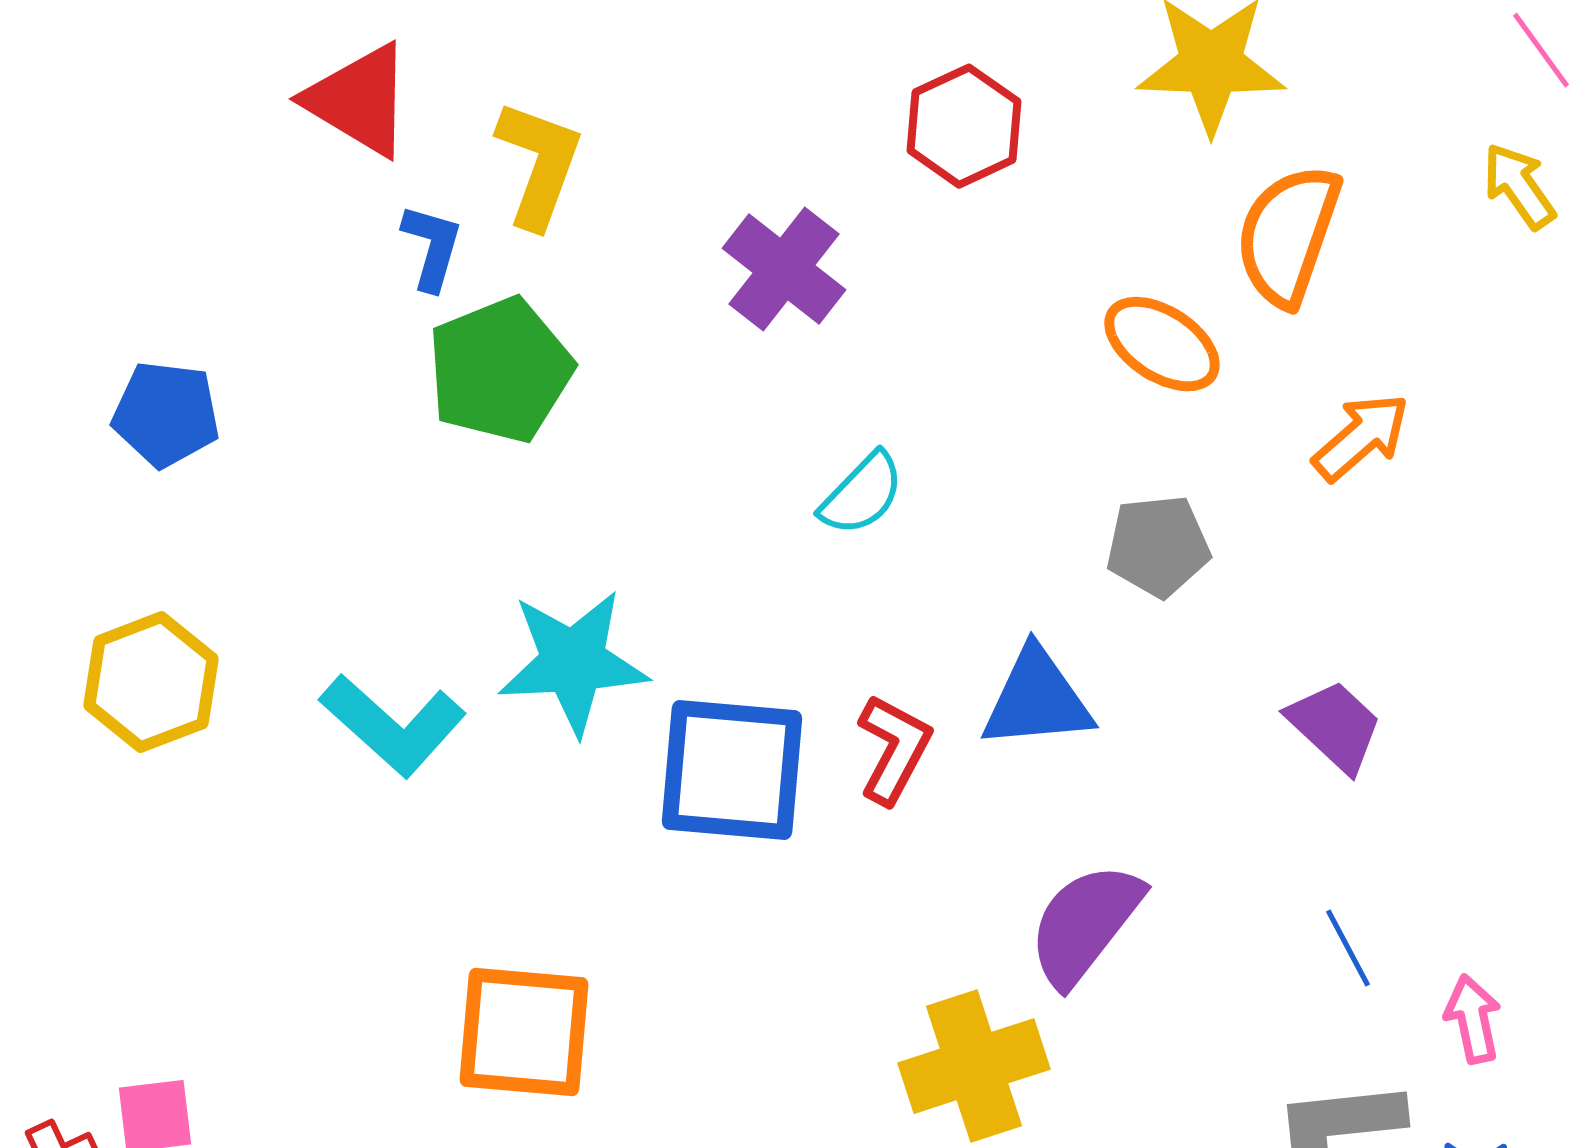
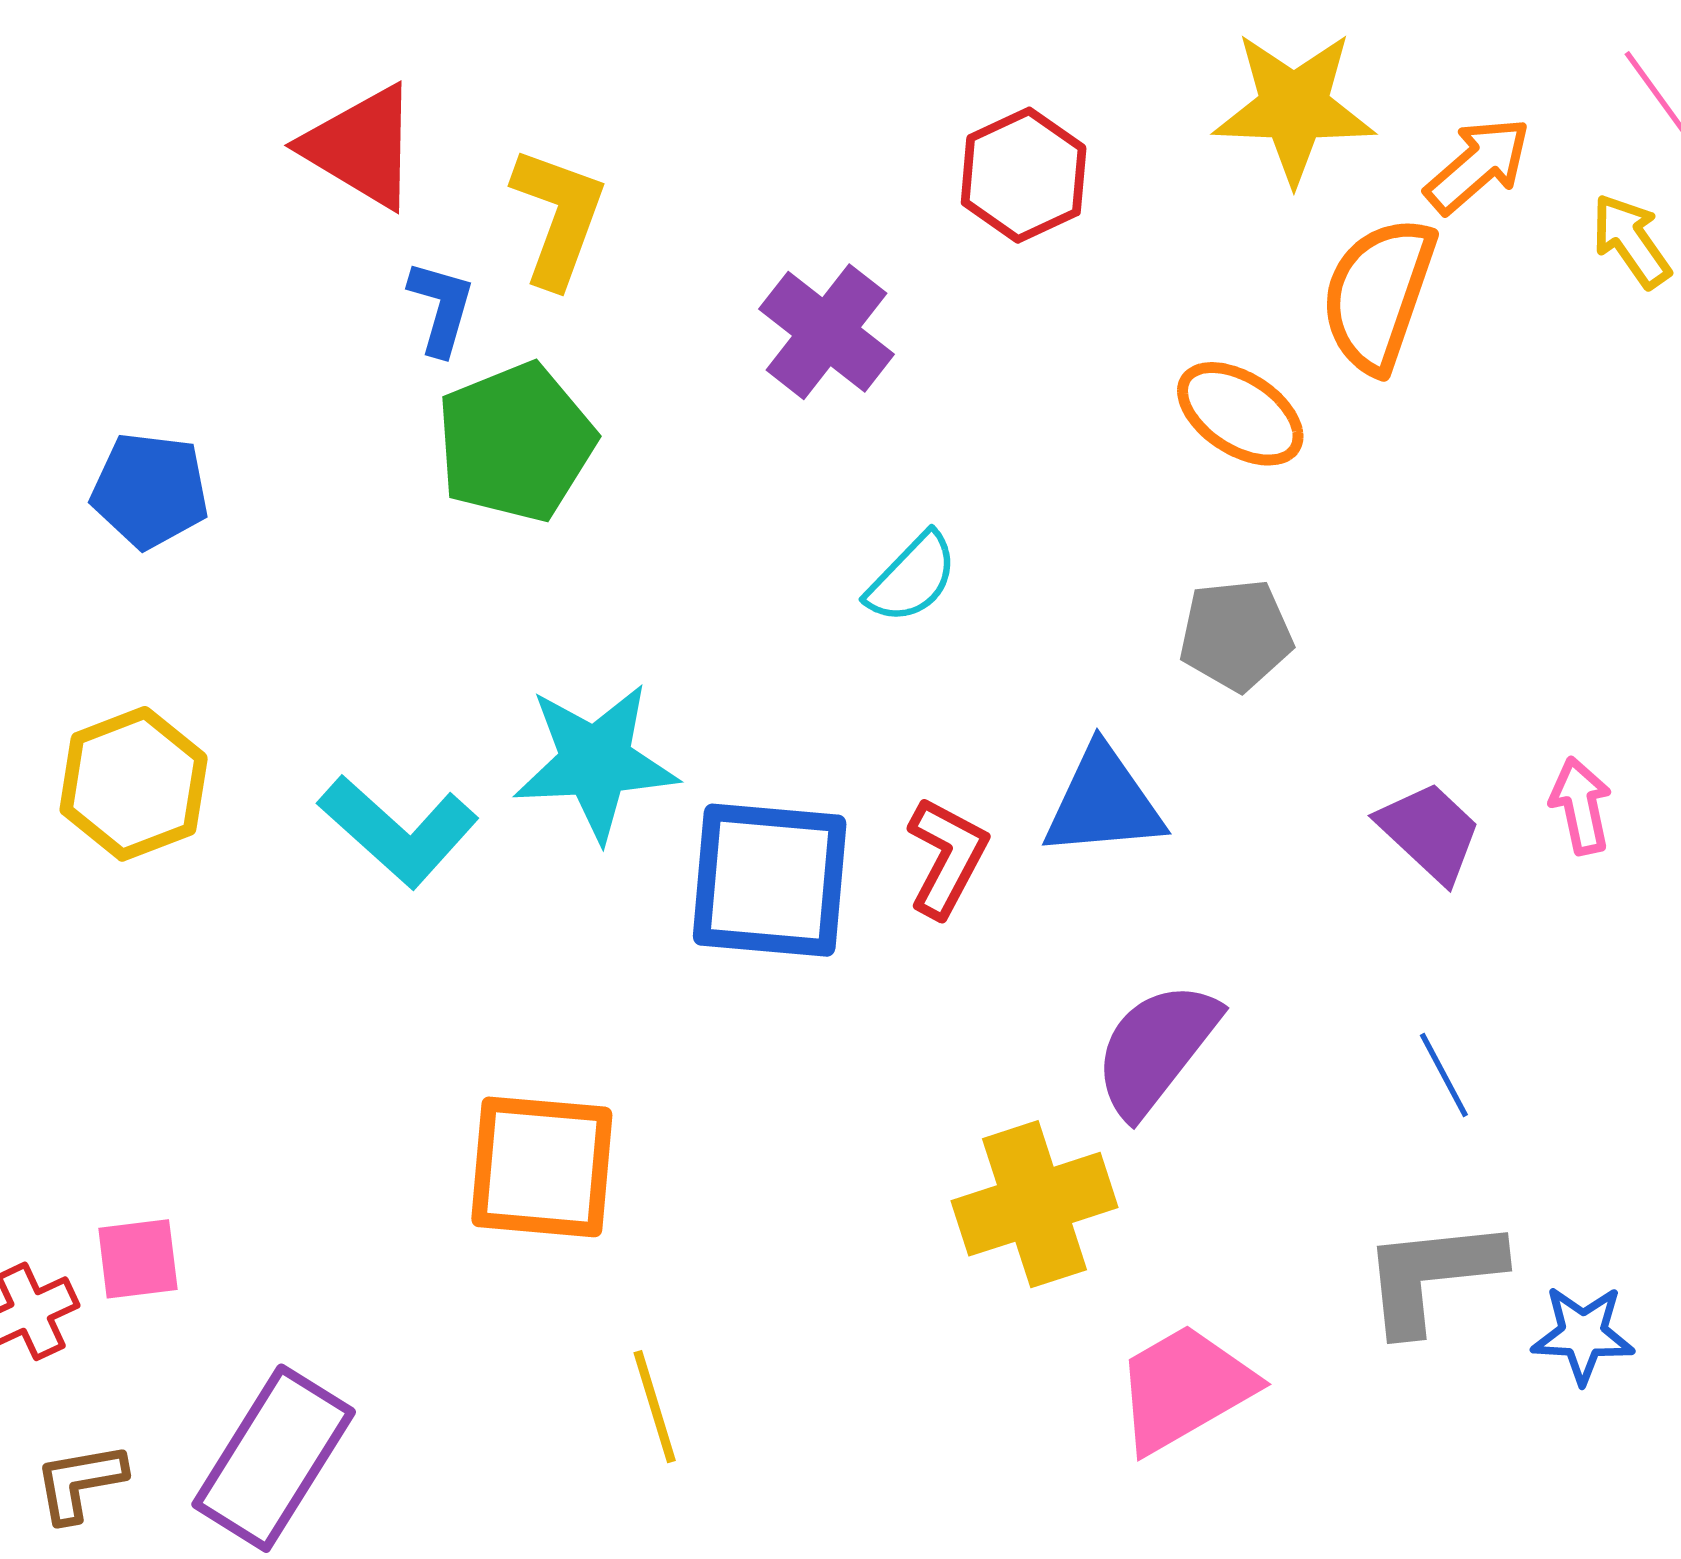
orange arrow: (1361, 437) -> (1478, 165), moved
pink arrow: (1473, 1019) -> (1581, 806), moved

